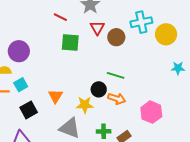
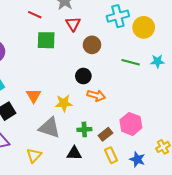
brown circle: (116, 37) -> (92, 45), moved
green line: (116, 75) -> (131, 62), moved
black circle: (99, 89) -> (83, 76), moved
pink hexagon: (151, 112) -> (131, 124), moved

